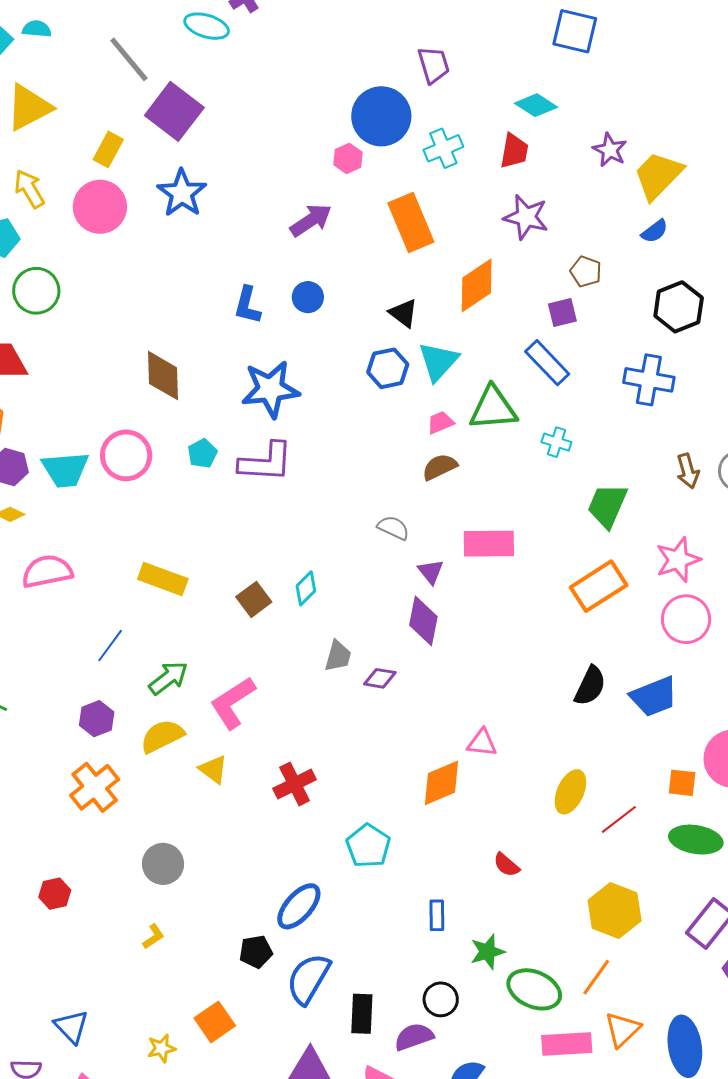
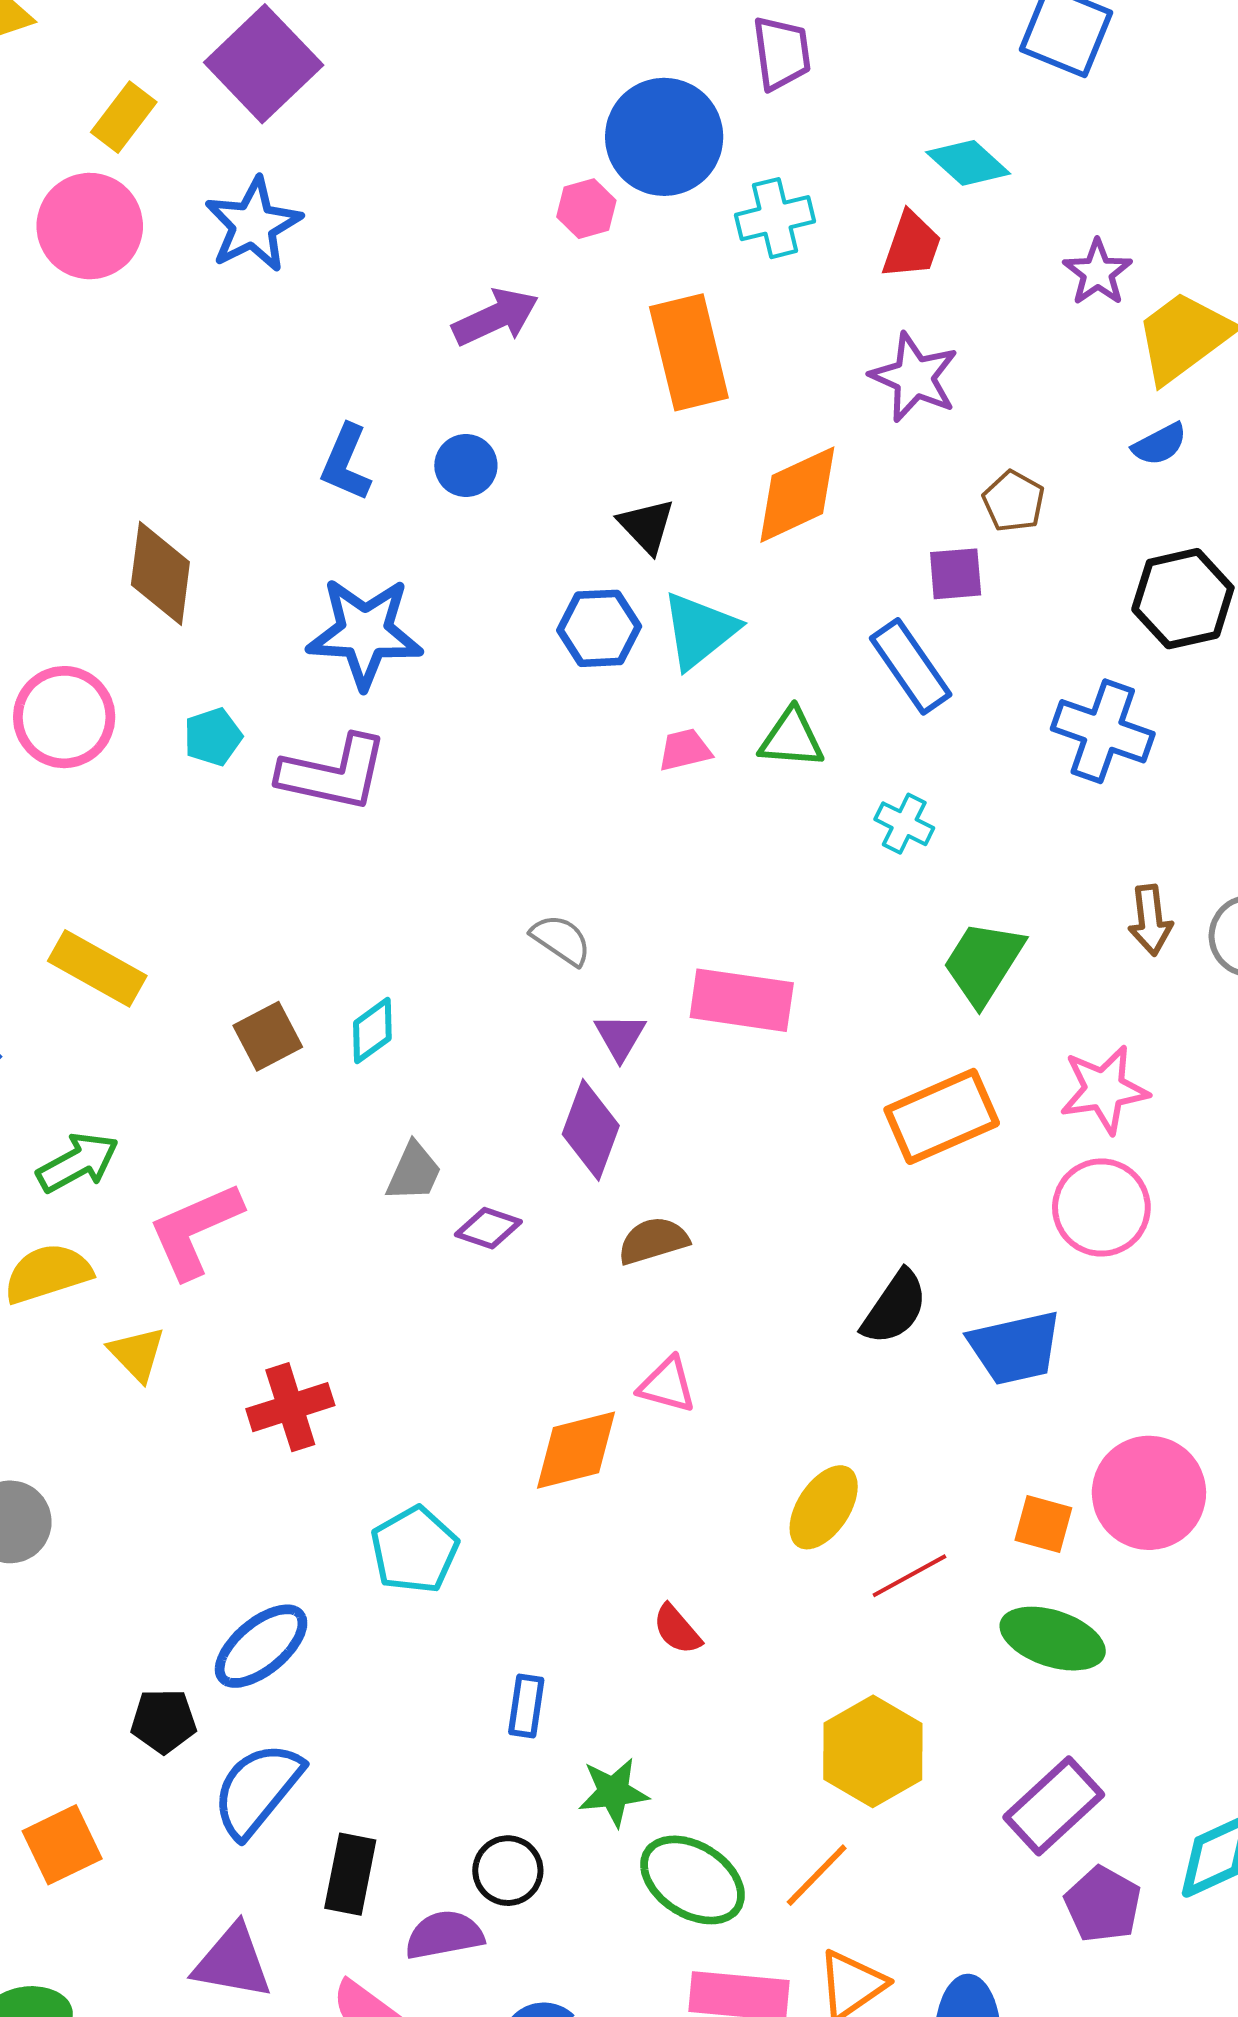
green triangle: (493, 408) -> (792, 738), size x0.7
brown semicircle: (440, 467) -> (653, 1241), moved

